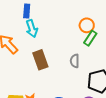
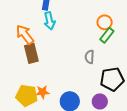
brown rectangle: (40, 60) -> (31, 53), moved

